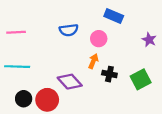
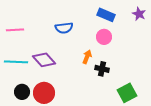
pink circle: (99, 39) -> (104, 37), moved
purple star: (149, 40) -> (139, 14), moved
green square: (141, 79) -> (127, 93), moved
purple diamond: (70, 82) -> (44, 60), moved

